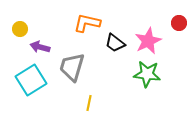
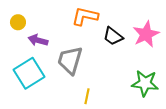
green star: (147, 74) -> (145, 83), moved

